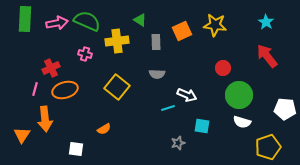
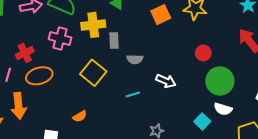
gray rectangle: (156, 42) -> (114, 41), moved
pink cross: (85, 54) -> (60, 38), size x1.5
cyan line: (168, 108) -> (133, 94), moved
cyan square: (202, 126) -> (202, 121), moved, turned 35

